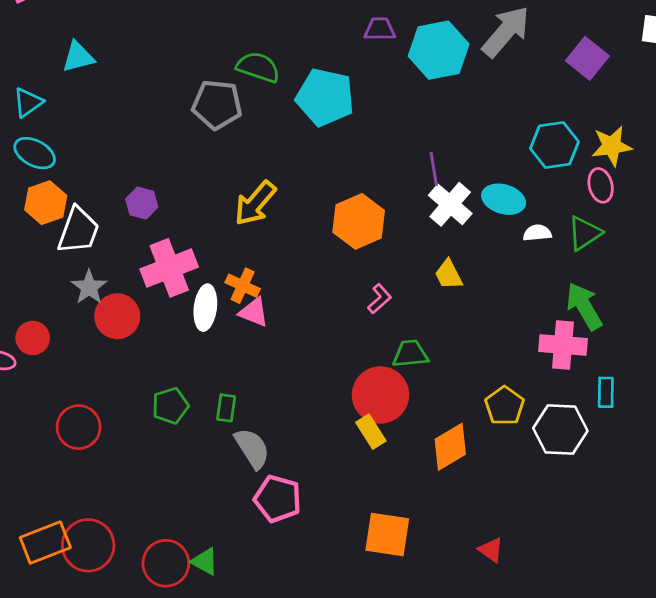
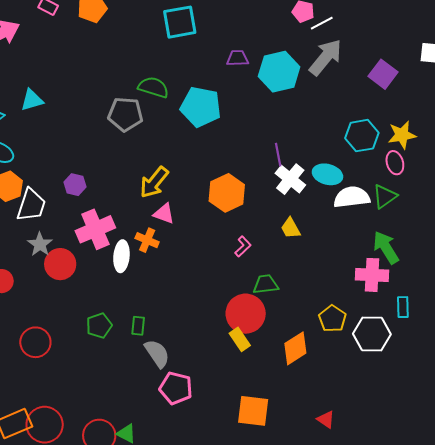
cyan triangle: (78, 57) -> (32, 100), moved
white semicircle: (537, 233) -> (352, 197), size x1.8
pink triangle: (254, 312) -> (164, 214), moved

